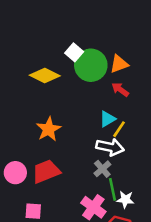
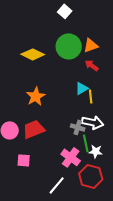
white square: (74, 52) -> (65, 11), moved
yellow line: (119, 129) -> (91, 96), turned -40
white arrow: (110, 147) -> (93, 122), moved
gray cross: (102, 169) -> (78, 127), turned -32

